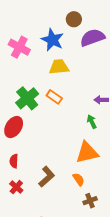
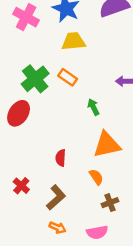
green arrow: (92, 122) -> (93, 107), moved
red semicircle: (14, 161) -> (61, 158), moved
brown L-shape: (47, 177) -> (56, 197), moved

